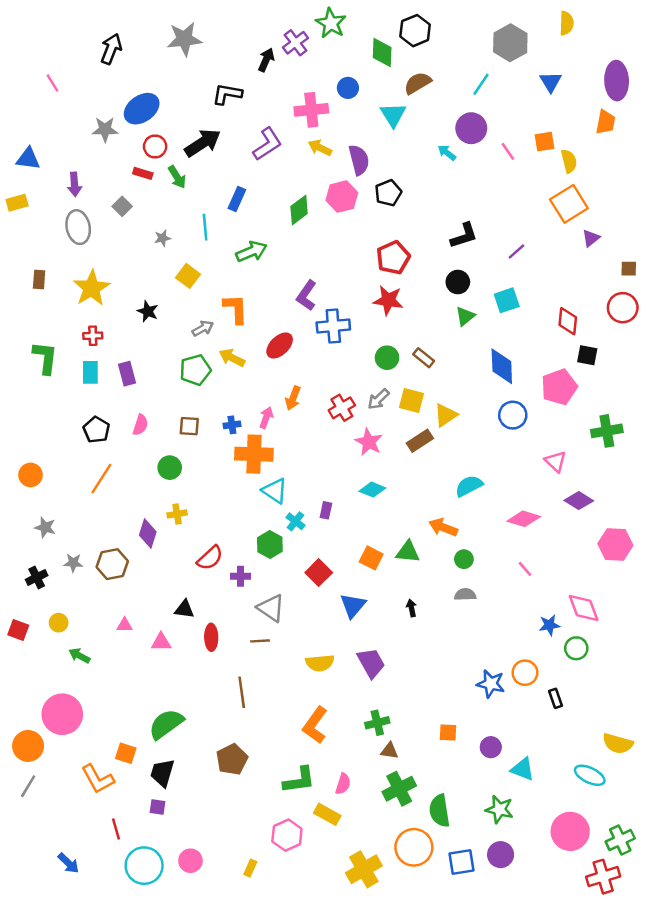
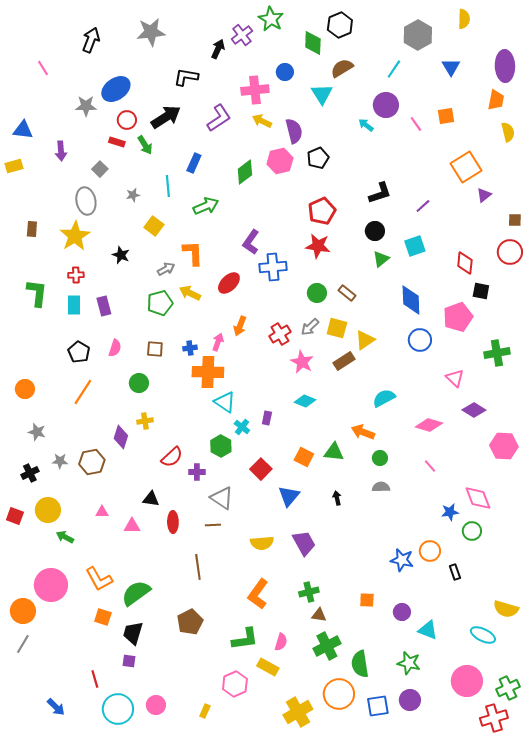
yellow semicircle: (569, 161) -> (508, 132), moved
gray ellipse: (78, 227) -> (86, 201), moved
yellow circle: (59, 623) -> (48, 510), size x1.6
orange L-shape: (98, 779) -> (99, 579), moved

